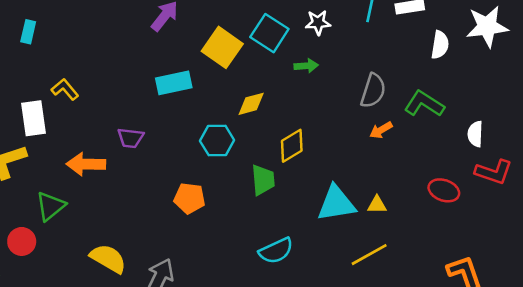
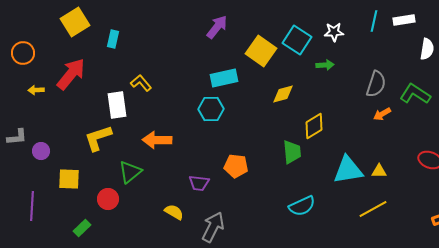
purple trapezoid: (130, 138) -> (199, 183), moved
cyan hexagon: (217, 141) -> (211, 109), moved
yellow semicircle: (108, 259) -> (174, 212), size x0.7

